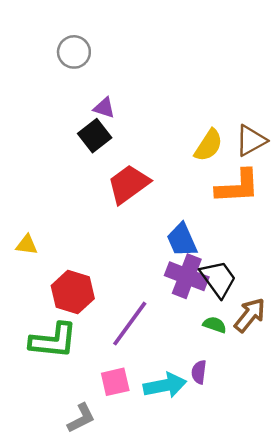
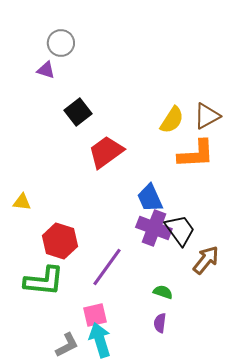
purple triangle: (104, 108) -> (46, 70), moved
green semicircle: (215, 325) -> (163, 292), moved
purple semicircle: (199, 372) -> (160, 323), moved
cyan arrow: (165, 385) -> (100, 340), moved, turned -96

